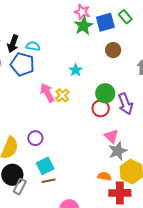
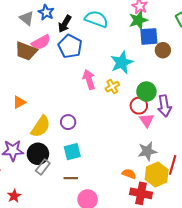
blue square: (105, 22) -> (149, 36), moved
cyan semicircle: (33, 46) -> (96, 19), moved, size x1.6
cyan star: (76, 70) -> (122, 63), size x1.6
yellow cross: (62, 95) -> (112, 87), moved
pink triangle: (111, 136) -> (147, 120), moved
brown line: (49, 181) -> (71, 178), moved

